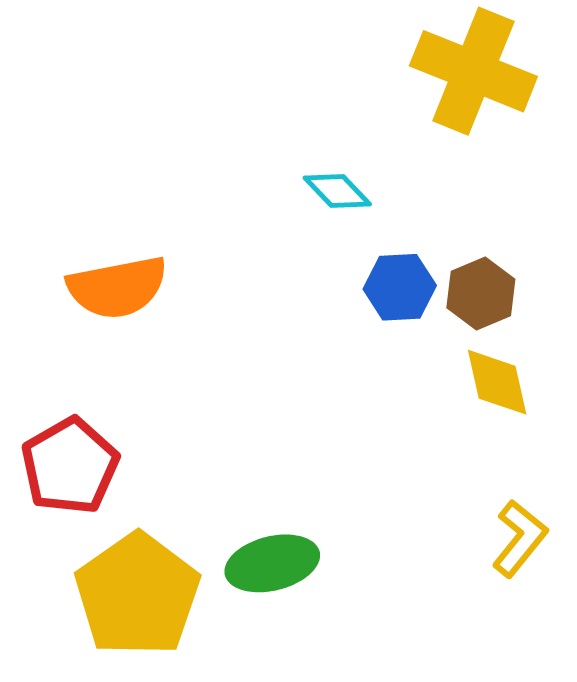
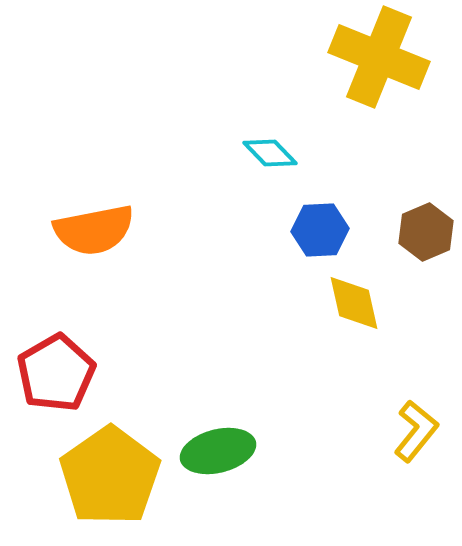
brown hexagon: (481, 294) -> (426, 232), moved
yellow diamond: (497, 382) -> (354, 303), moved

